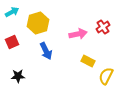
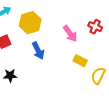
red cross: (103, 27) -> (95, 27), turned -32
pink arrow: (78, 34) -> (70, 34), turned 66

